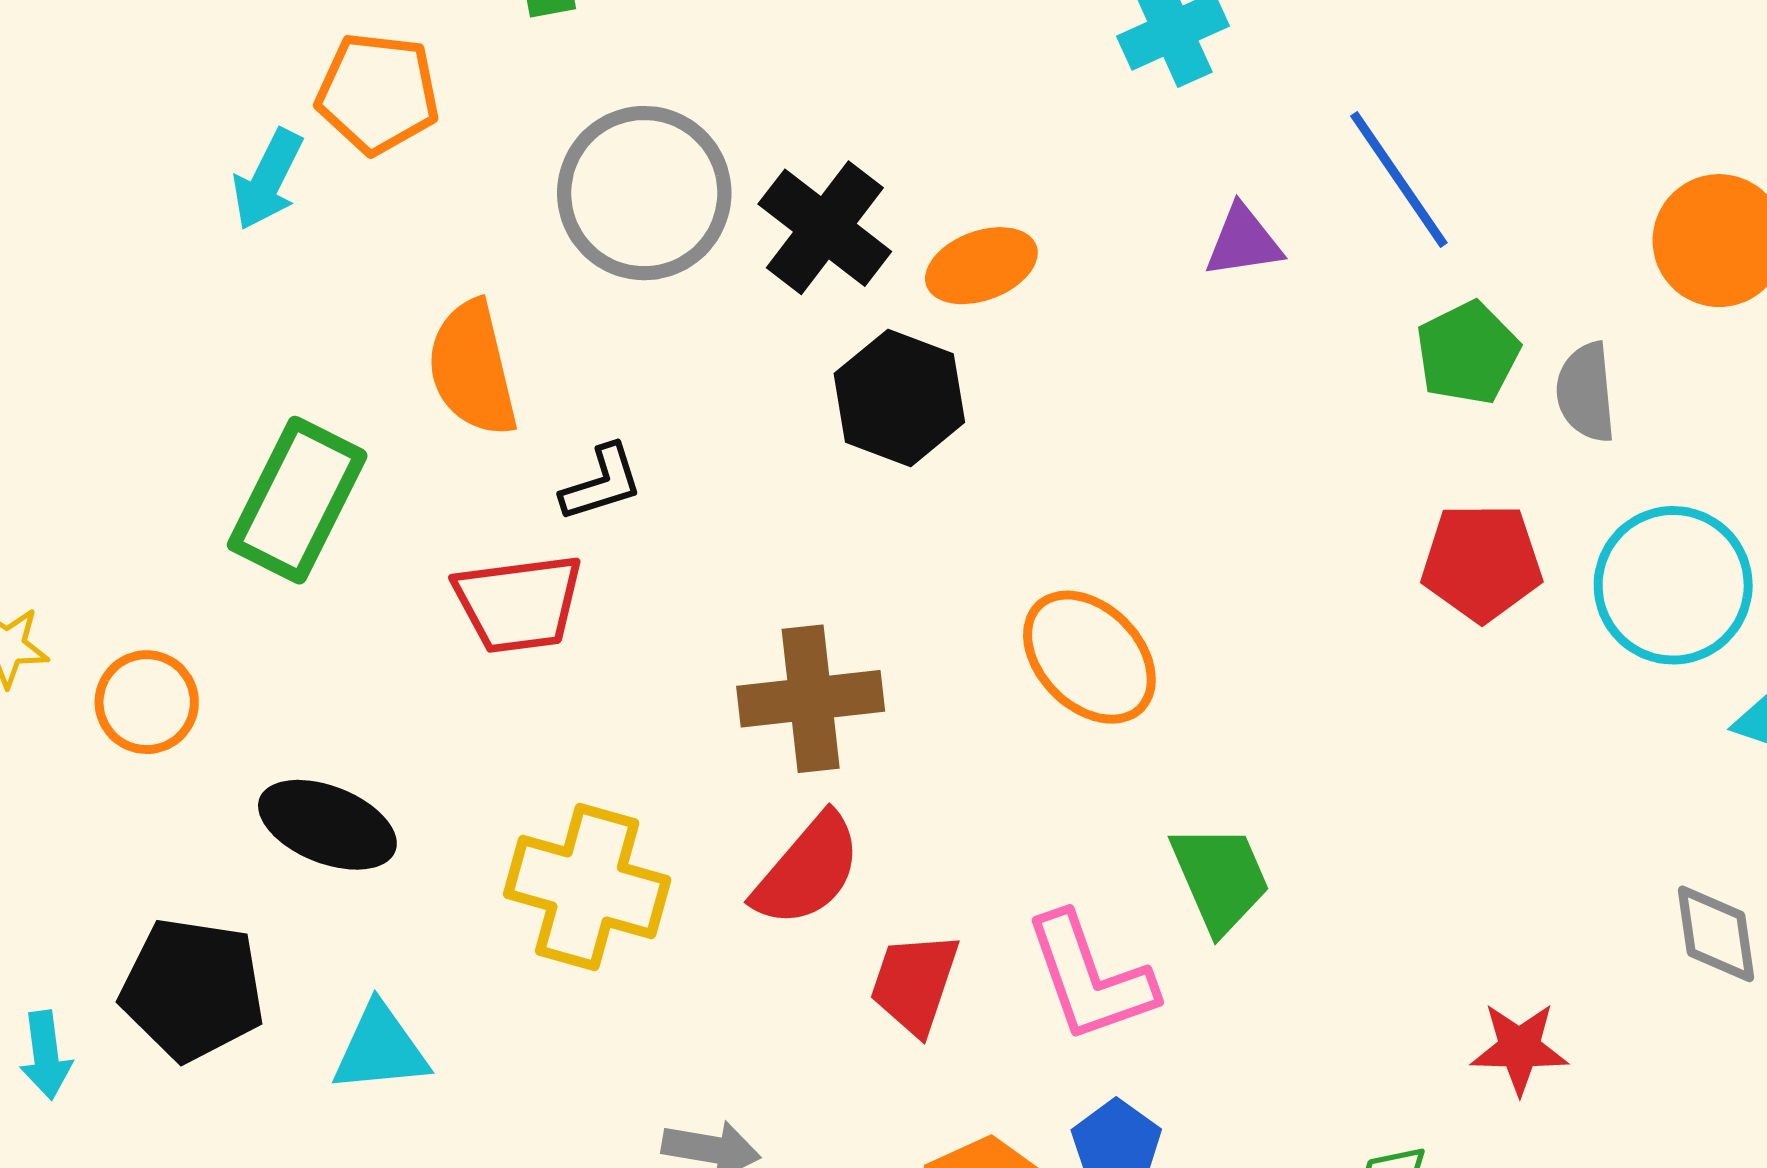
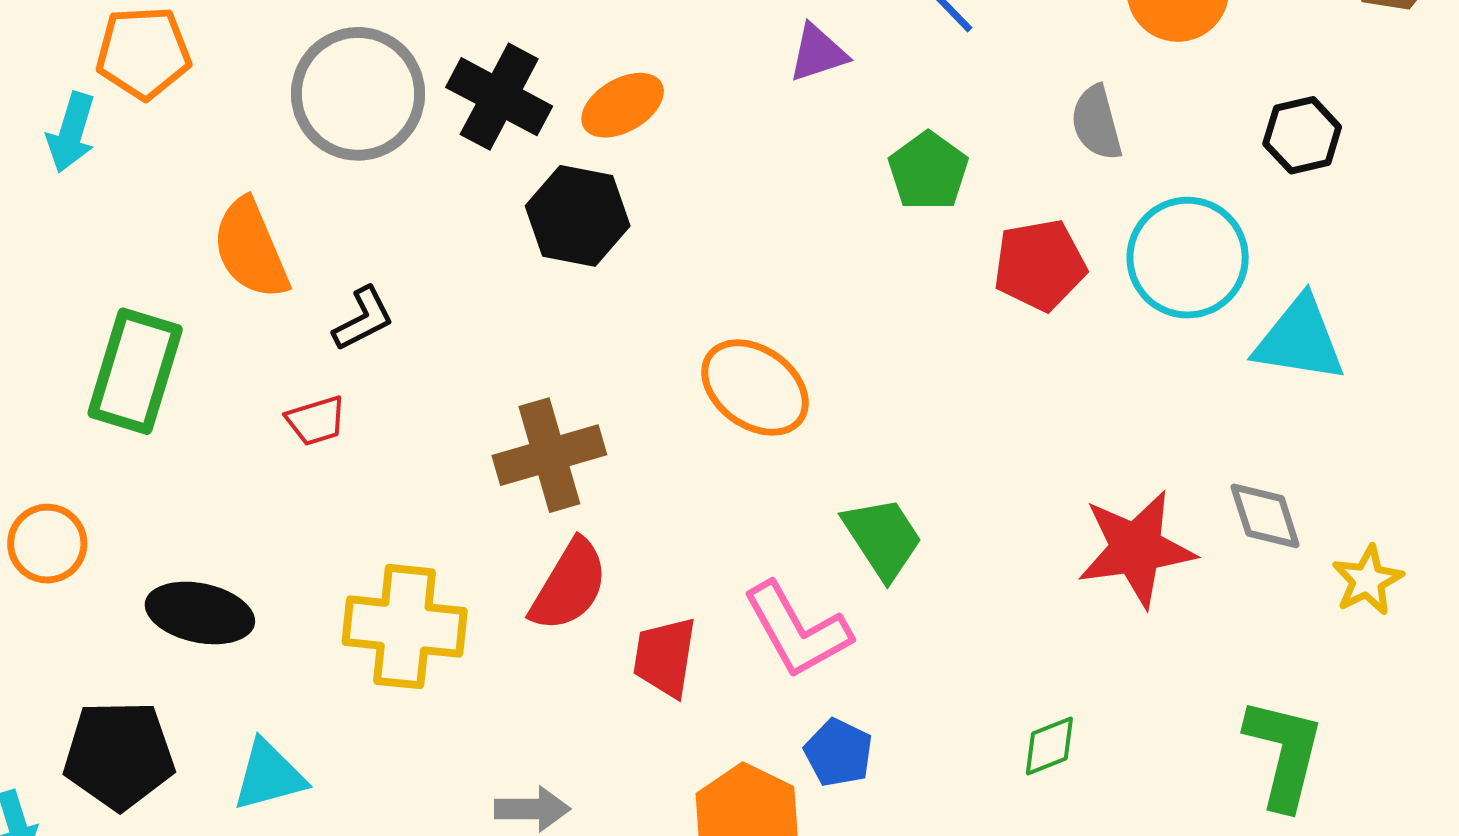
green pentagon: (1468, 353) -> (928, 171), moved
red trapezoid: (519, 603) -> (316, 421), size x0.6
red star: (1519, 1048) -> (1136, 549), moved, size x1.6

